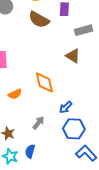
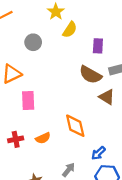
brown semicircle: (39, 20) -> (90, 75), moved

